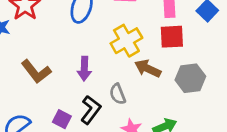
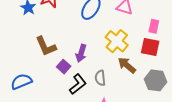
yellow cross: (126, 41) -> (117, 41), turned -35
purple square: (62, 119) -> (64, 67), moved

